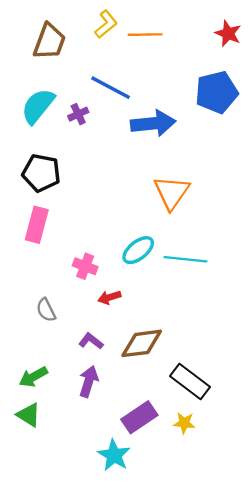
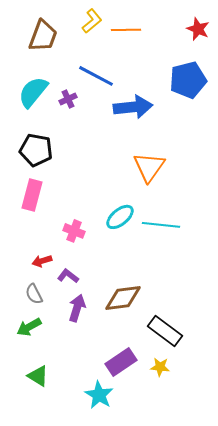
red arrow: (109, 297) -> (42, 261), moved
gray semicircle: (46, 310) -> (34, 294), moved
purple L-shape: (91, 341) -> (68, 276), moved
purple arrow: (89, 381) -> (77, 308), moved
green triangle: (29, 415) -> (38, 376), moved

